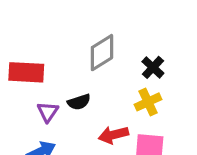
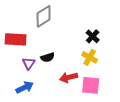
gray diamond: (102, 53) -> (44, 16), moved
yellow cross: (148, 102) -> (90, 57), turned -35

